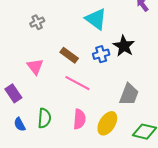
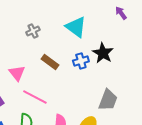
gray cross: (37, 22) -> (33, 31), moved
pink line: (77, 83) -> (35, 97), moved

